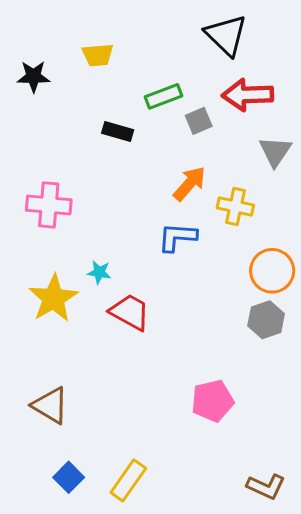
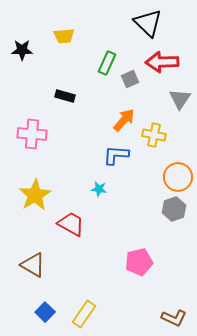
green rectangle: (164, 96) -> (107, 63), turned -45
black rectangle: (118, 132) -> (65, 96), moved
cyan star: (99, 272) -> (99, 189), moved
red trapezoid: (130, 312) -> (71, 224), moved

